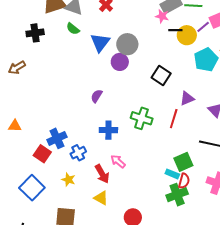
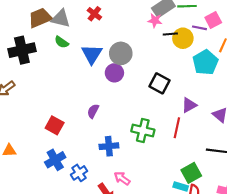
purple line: (203, 27) -> (199, 28), turned 56
black cross: (35, 33) -> (22, 50), size x1.4
red square: (42, 154) -> (55, 125), moved

